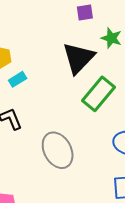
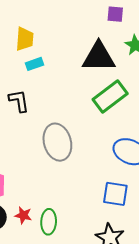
black triangle: (78, 58) -> (99, 57), turned 33

